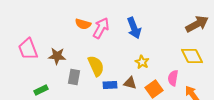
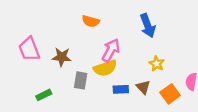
pink arrow: (101, 28) -> (111, 50), moved
yellow semicircle: (96, 66) -> (105, 68), turned 95
brown triangle: (130, 83) -> (143, 87), turned 32

